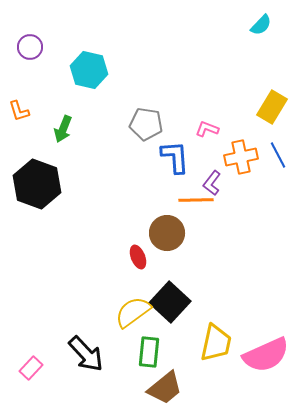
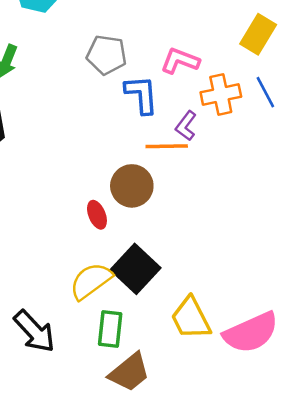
pink L-shape: (207, 129) -> (180, 61), size x1.4
yellow trapezoid: (216, 343) -> (191, 318), turned 141

